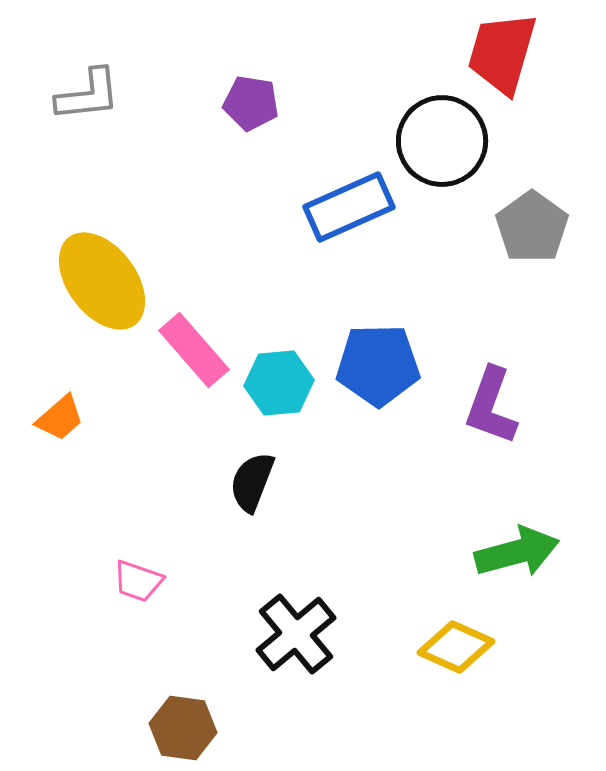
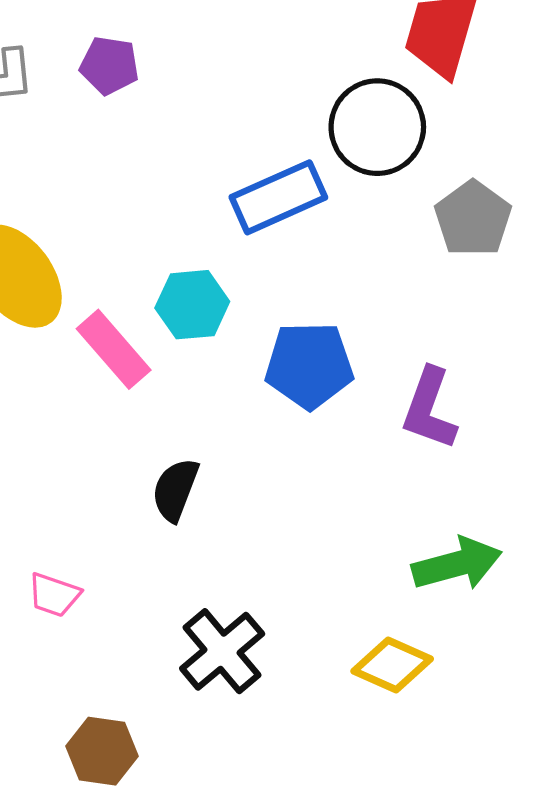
purple pentagon: (251, 103) -> (109, 65), moved
cyan hexagon: (279, 383) -> (192, 305), moved

